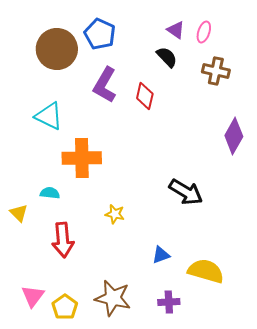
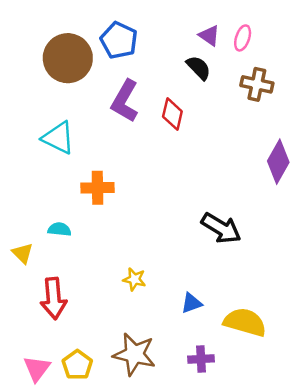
orange cross: (82, 158) -> (98, 188), size x0.7
yellow star: (115, 214) -> (134, 279), moved
red arrow: (63, 240) -> (54, 298), moved
pink triangle: (33, 296) -> (37, 369), moved

